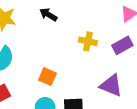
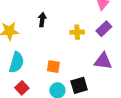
black arrow: (48, 15) -> (42, 20), turned 80

